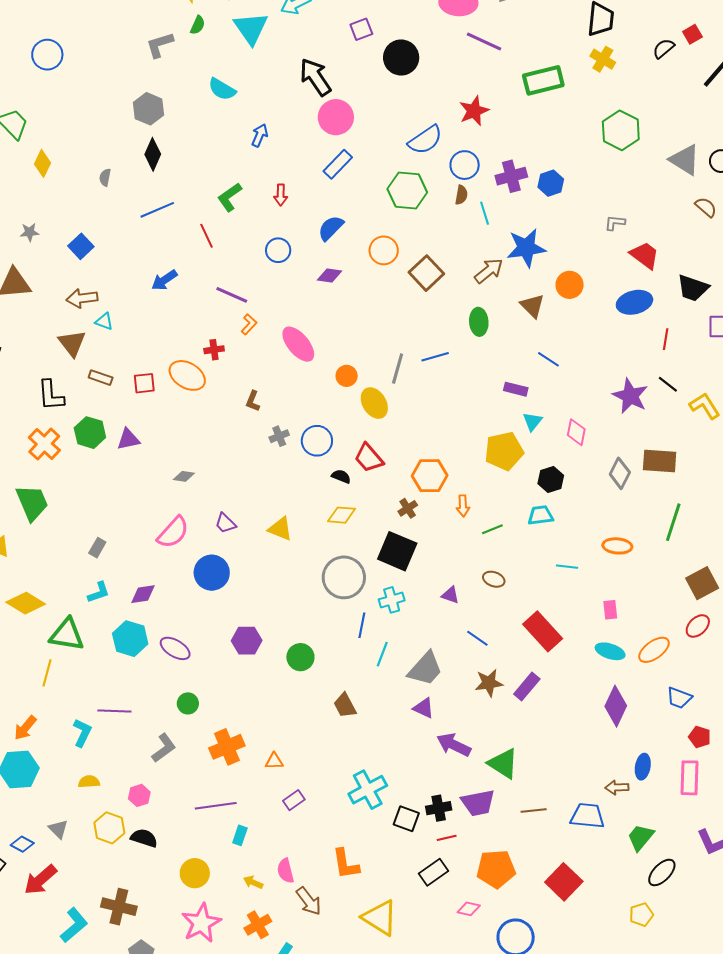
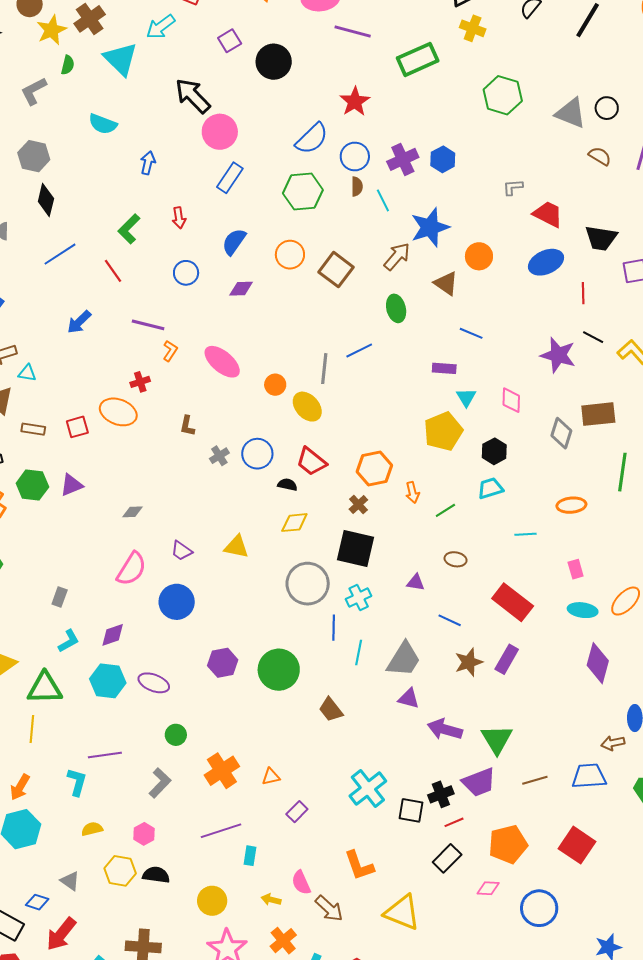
green circle: (300, 657) -> (279, 670), size x1.5
green triangle: (503, 764) -> (497, 739), turned 36

